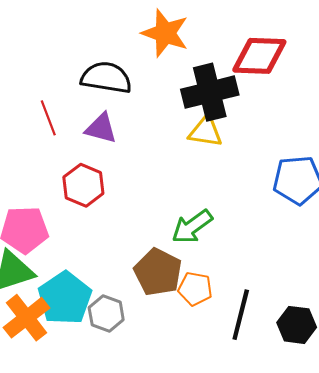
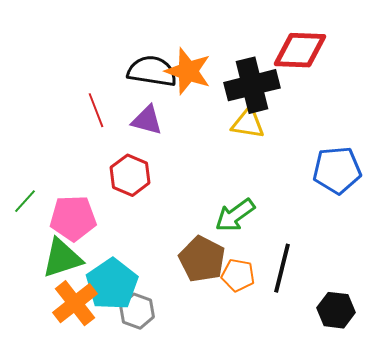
orange star: (165, 33) -> (188, 71), moved
gray hexagon: (106, 314) -> (137, 311), moved
black line: (241, 315) -> (282, 268), moved

